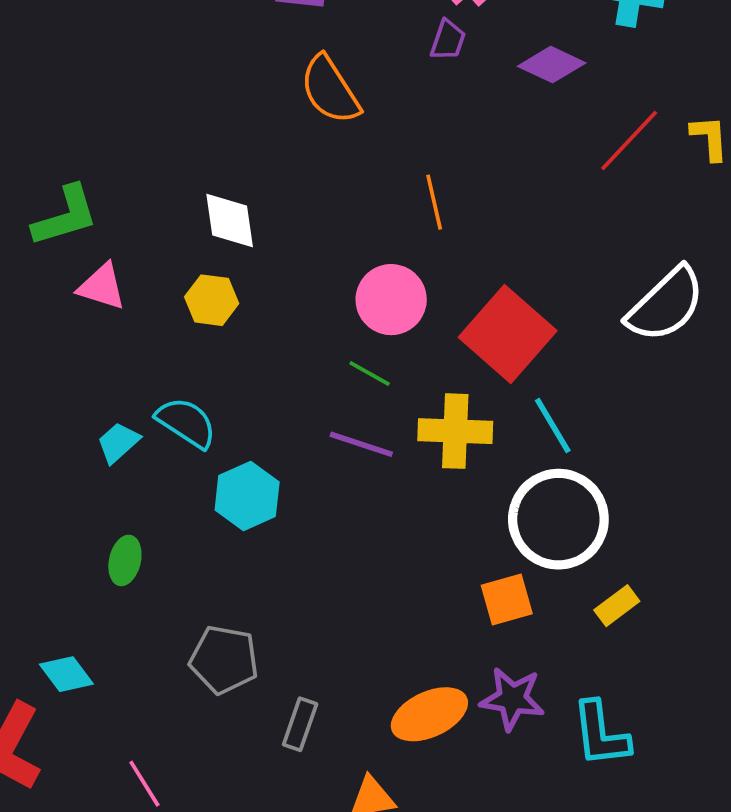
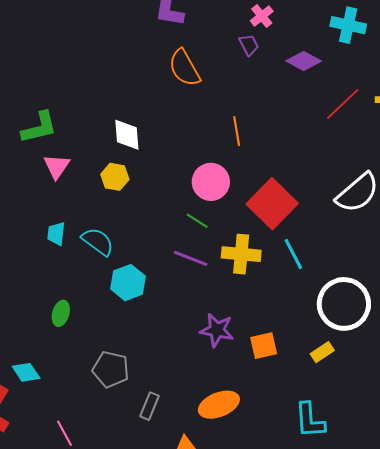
purple trapezoid: (448, 40) -> (249, 45), turned -50
pink triangle: (102, 287) -> (57, 166), turned 44
cyan trapezoid: (118, 442) -> (56, 234), moved, turned -45
white circle: (558, 519) -> (344, 304), moved
purple star: (512, 699) -> (217, 330), moved

